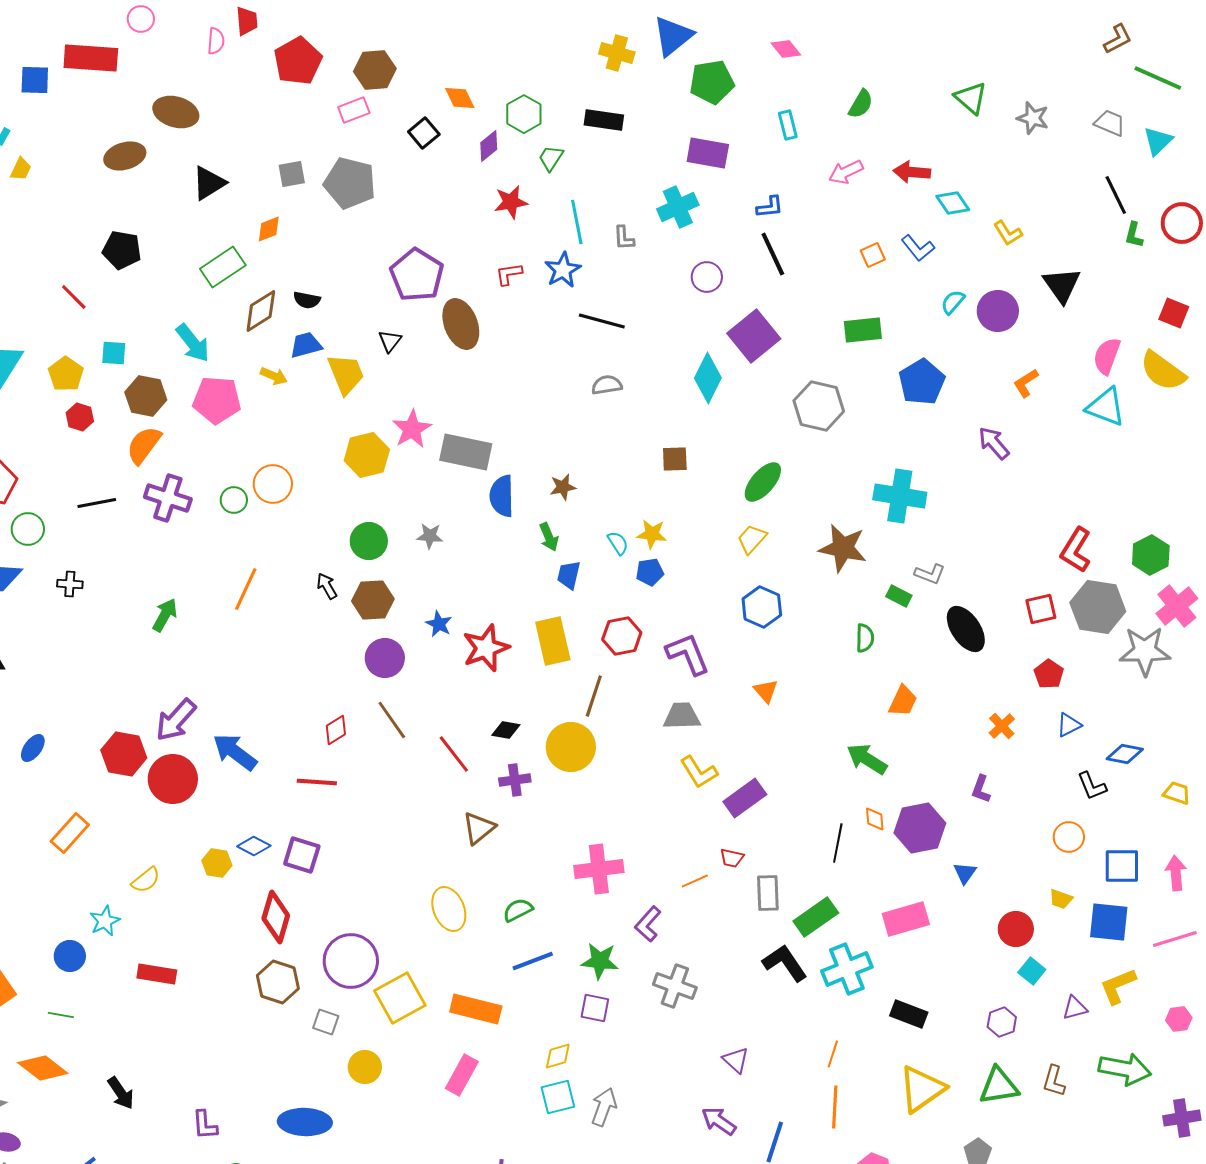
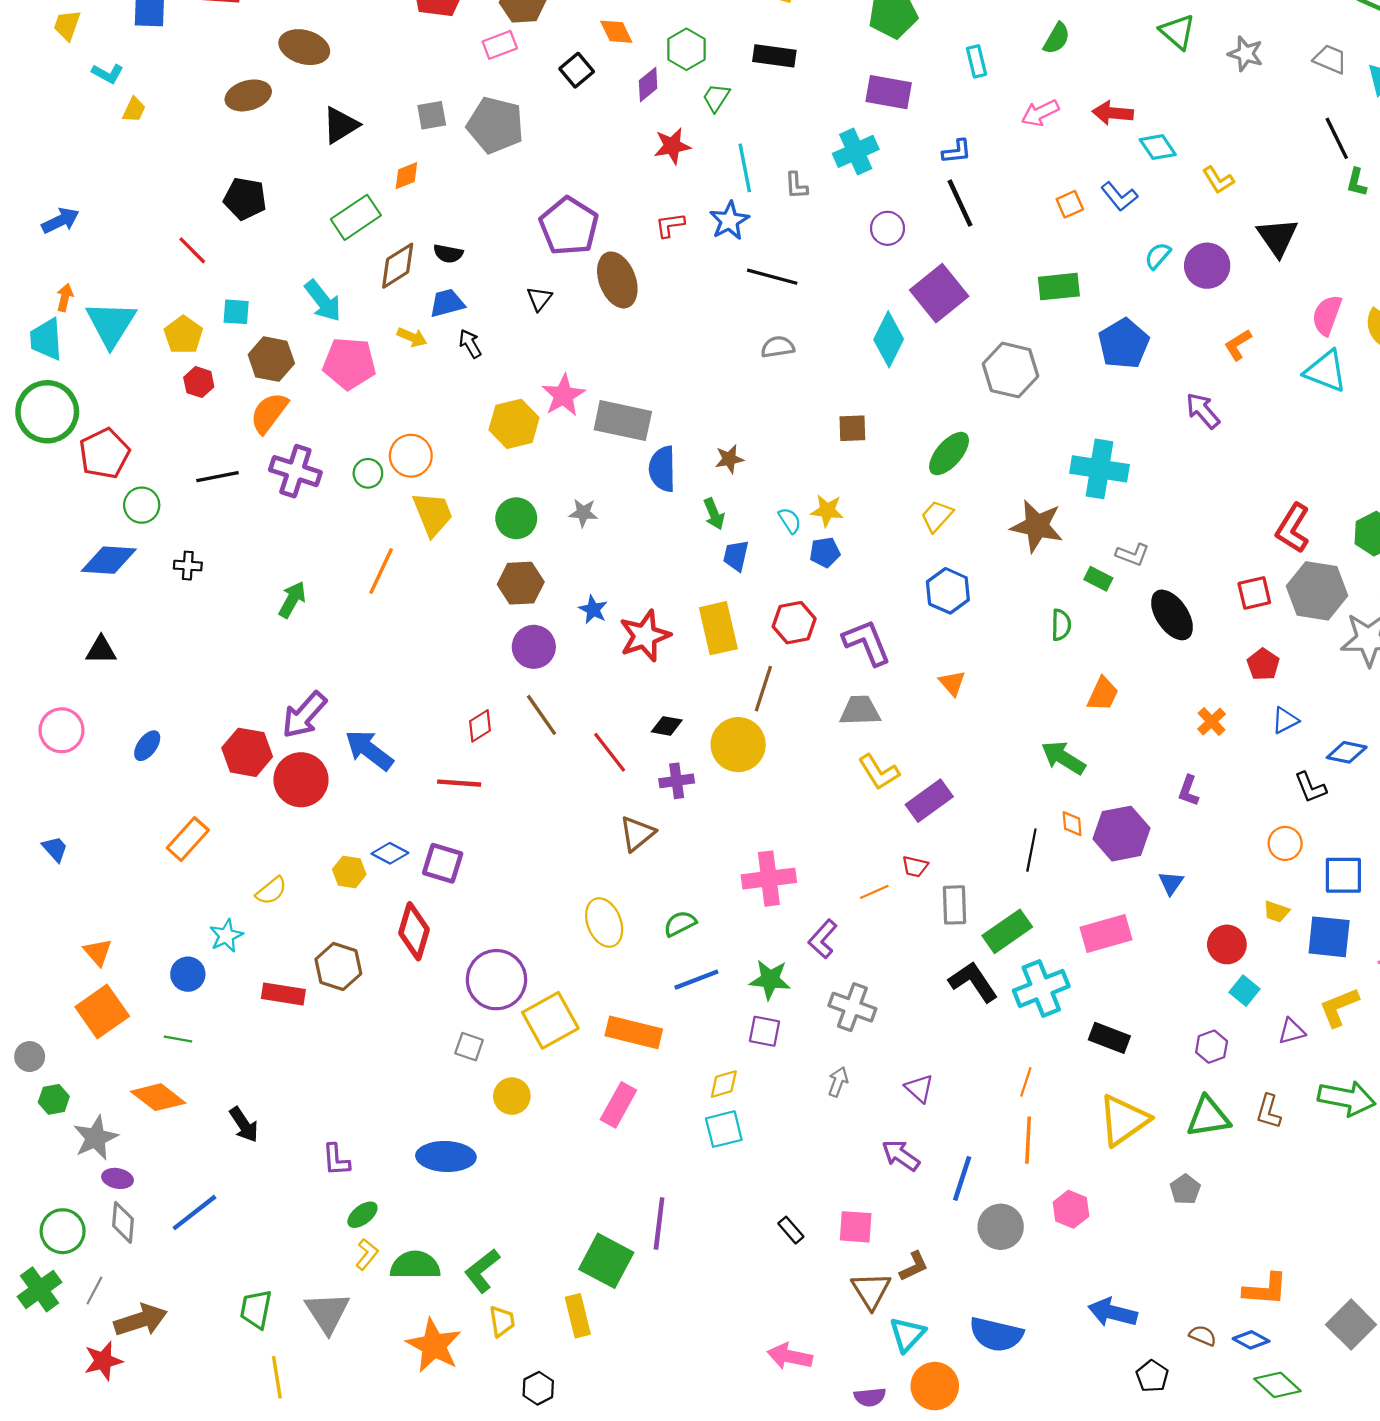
yellow trapezoid: (346, 374) -> (433, 514), moved
black arrow: (327, 586) -> (470, 344), moved
brown hexagon: (278, 982) -> (338, 966), moved
gray arrow: (604, 1107) -> (838, 1082), moved, size x0.7

